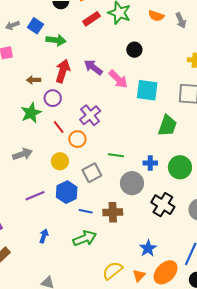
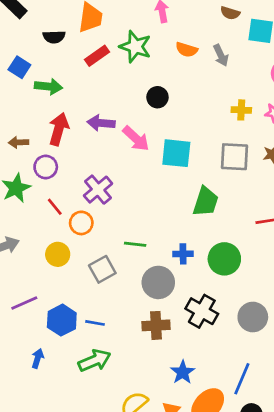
purple arrow: (93, 67) -> (101, 123), turned -30
blue hexagon: (67, 192) -> (62, 320), moved
brown cross: (113, 212) -> (156, 325), moved

